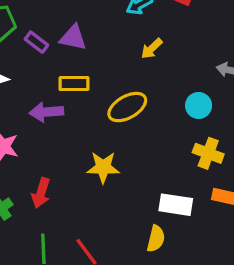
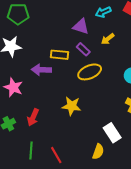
purple triangle: (73, 38) -> (81, 26), moved
purple rectangle: (36, 42) -> (83, 49), moved
white rectangle: (176, 205) -> (112, 133), turned 42

